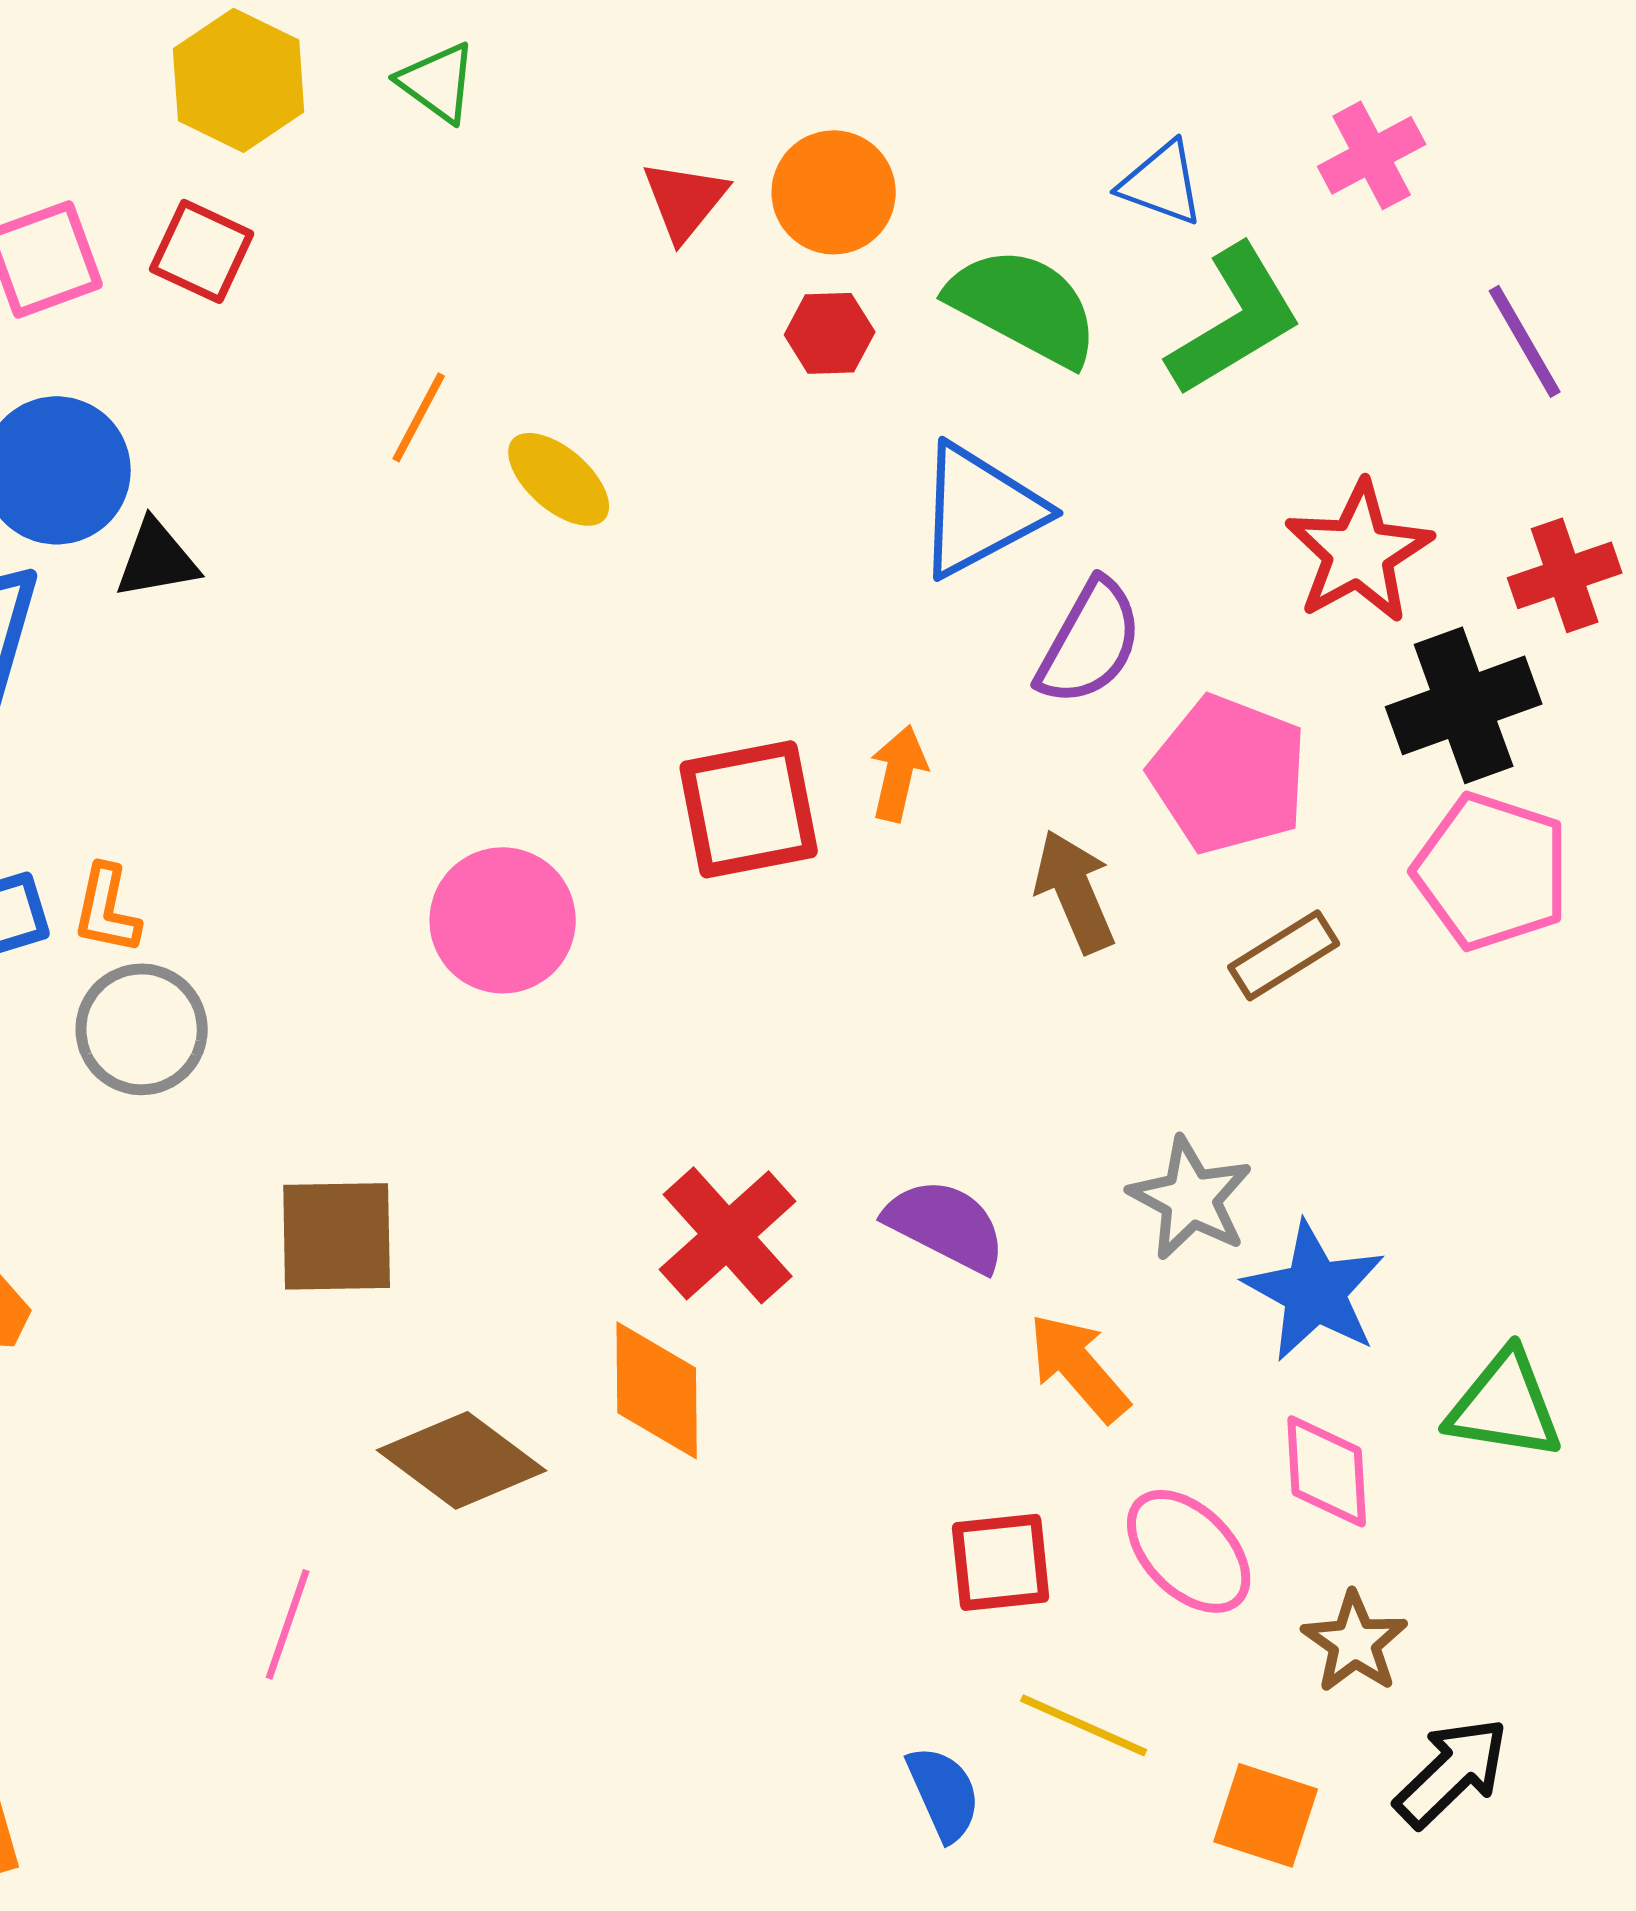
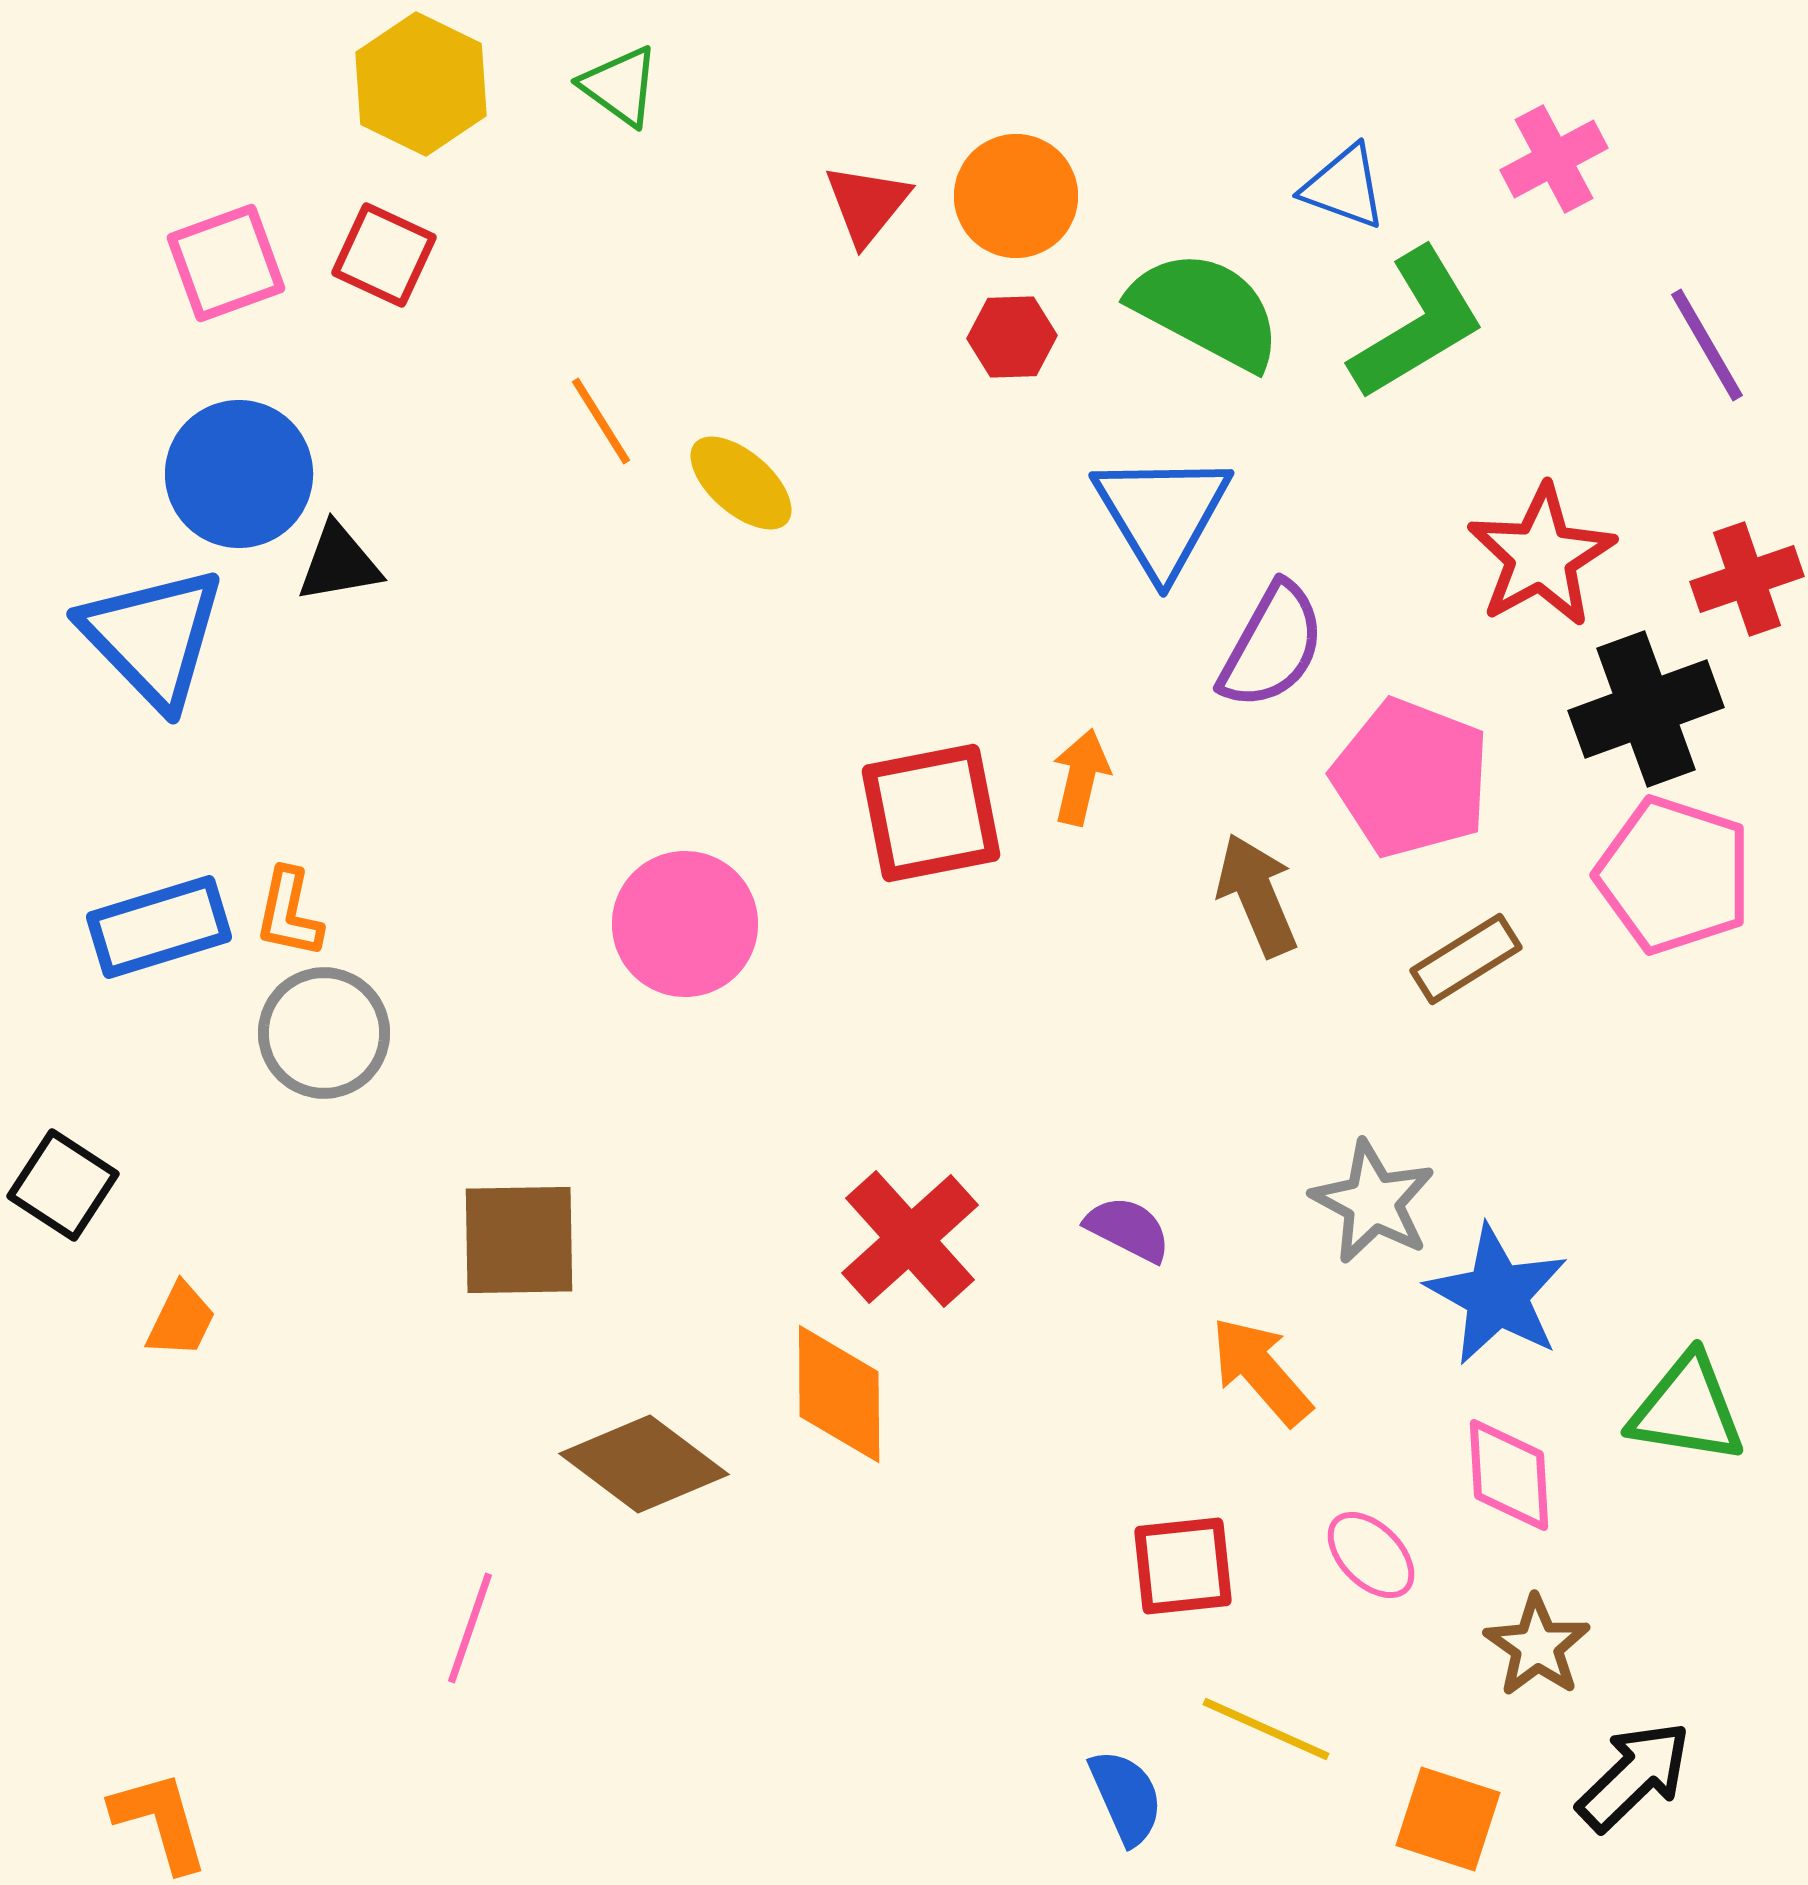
orange line: (419, 417) -> (601, 421), turned -60
blue triangle: (980, 510) -> (1162, 514), turned -33
purple semicircle: (946, 1225) -> (1128, 1229), size x0.7
pink ellipse: (1189, 1551) -> (1371, 1555), size x0.7

